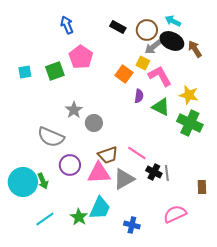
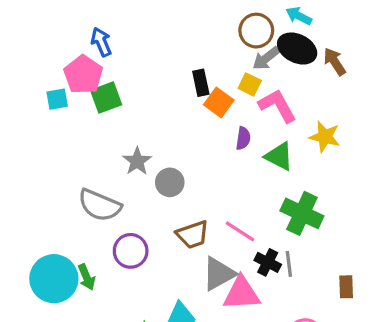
blue arrow: (67, 25) -> (101, 42), moved
black rectangle: (118, 27) -> (201, 83), moved, turned 49
pink pentagon: (81, 57) -> (83, 75), moved
green cross: (190, 123) -> (302, 213), moved
pink triangle: (99, 173) -> (242, 293), moved

